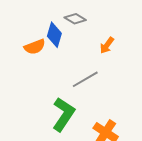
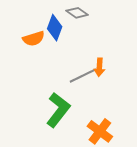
orange arrow: (107, 45) -> (99, 67), moved, turned -36

